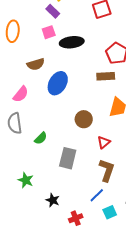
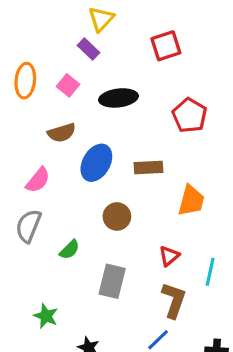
pink square: (49, 32) -> (68, 85), moved, turned -32
brown rectangle: (106, 76) -> (149, 167), moved
brown circle: (84, 119) -> (117, 216), moved
gray semicircle: (15, 123) -> (28, 226), turned 30

